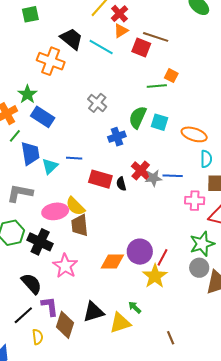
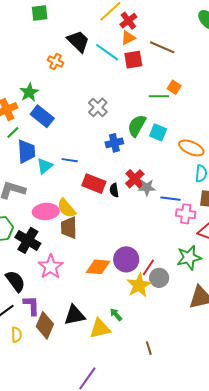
red square: (141, 47) -> (133, 60), moved, turned -36
orange cross: (51, 61) -> (55, 61), size x0.6
blue line: (173, 176) -> (171, 199), moved
gray circle: (199, 268) -> (159, 278), moved

